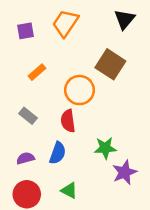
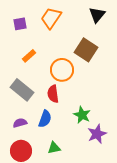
gray rectangle: (28, 116) -> (22, 90), size x1.6
green star: (105, 148) -> (82, 115), turned 30
green triangle: (69, 190) -> (54, 148), turned -40

